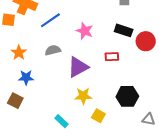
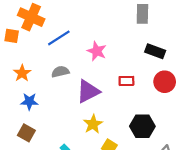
black rectangle: (124, 30) -> (155, 51), moved
red circle: (146, 41) -> (165, 82), moved
yellow star: (83, 96) -> (93, 124), turned -30
brown square: (15, 101) -> (26, 133), moved

